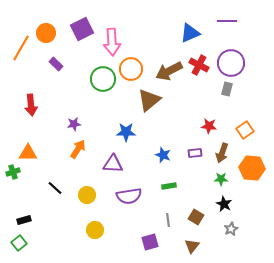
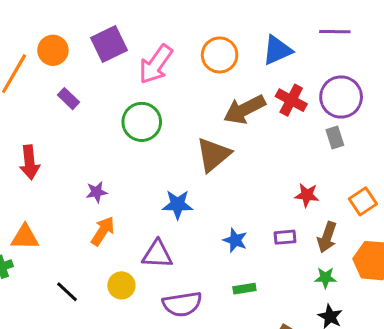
pink arrow: (112, 42) -> (156, 64), turned 40
orange circle: (131, 69) -> (220, 55), moved
gray rectangle: (227, 89) -> (335, 137), turned -32
yellow circle: (87, 195) -> (121, 285), moved

